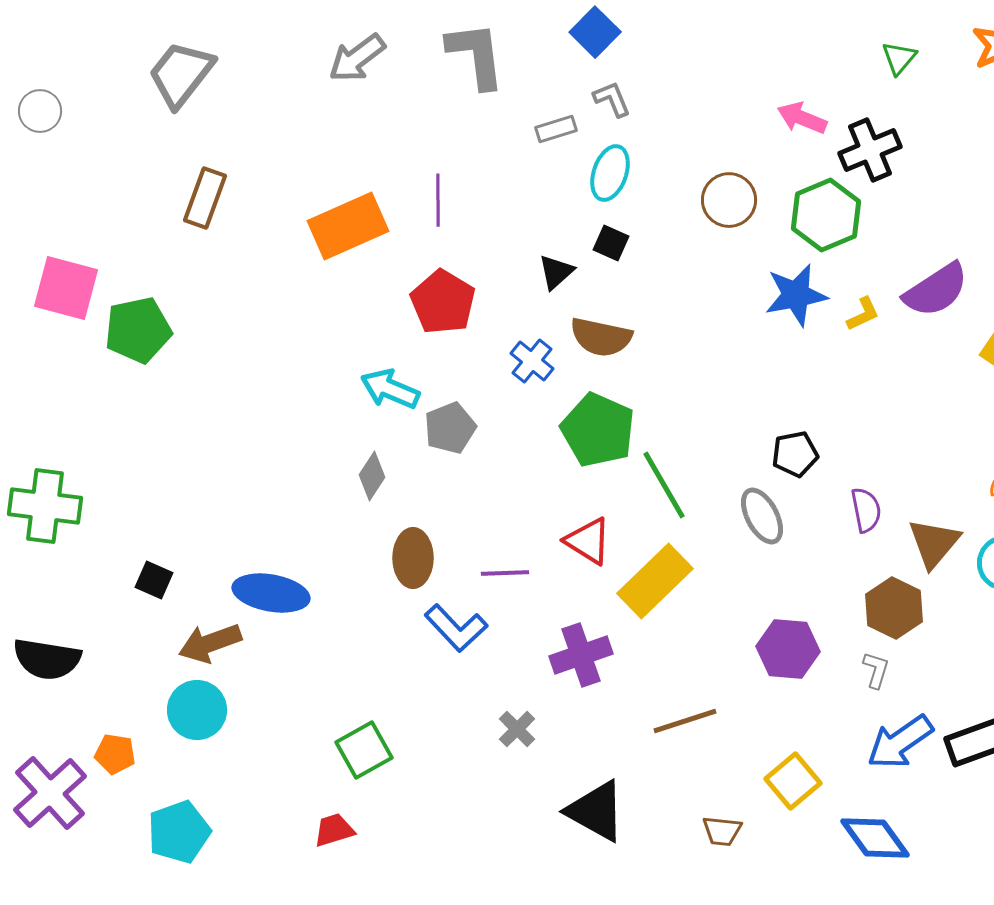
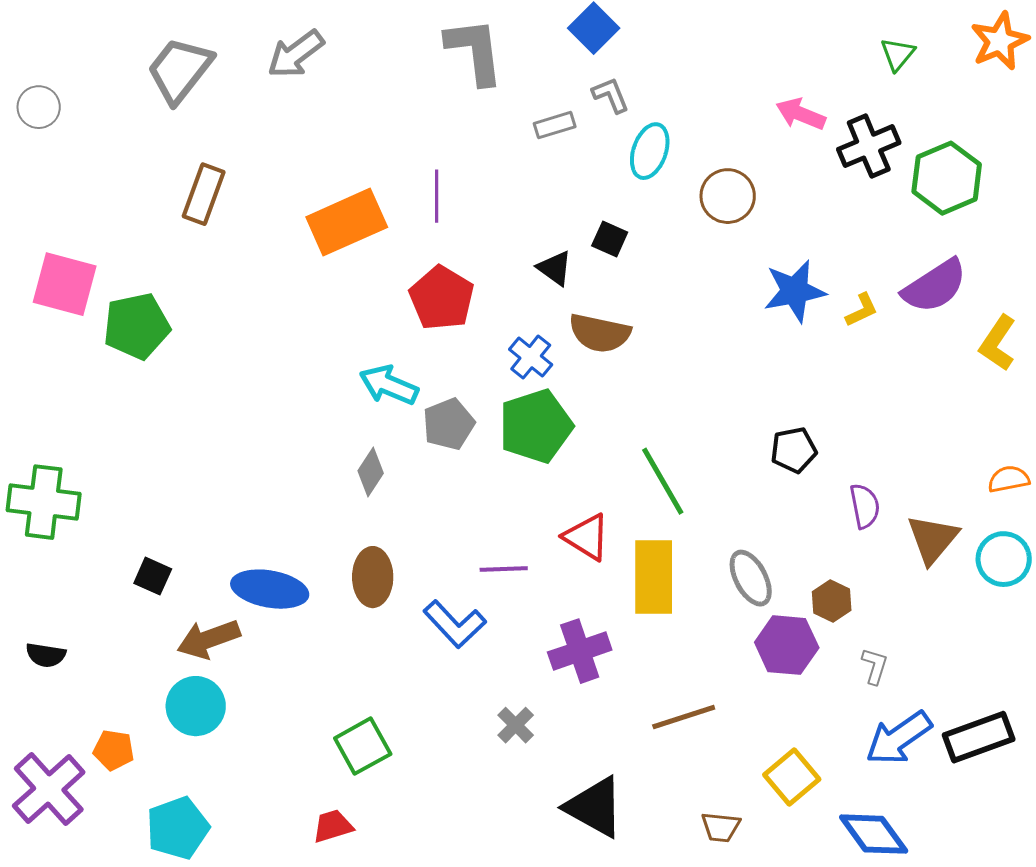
gray arrow: (357, 58) -> (296, 54), moved
cyan ellipse: (610, 173) -> (650, 151), moved
green hexagon: (826, 215) -> (947, 178), moved
black triangle: (556, 272) -> (555, 268), turned -42
green pentagon: (598, 430) -> (536, 426), moved, turned 30
gray ellipse: (762, 516) -> (751, 578), moved
brown ellipse: (413, 558) -> (373, 577), moved
yellow rectangle: (655, 581) -> (654, 577), turned -46
brown hexagon: (894, 608) -> (832, 601), moved, size x0.7
black semicircle: (47, 659) -> (46, 655), size x0.6

